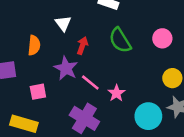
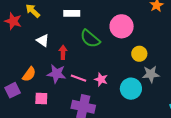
pink circle: (162, 38) -> (122, 26), size x1.5
orange semicircle: (34, 45) -> (29, 74), moved, turned 49
pink square: (38, 92) -> (41, 99), turned 32

